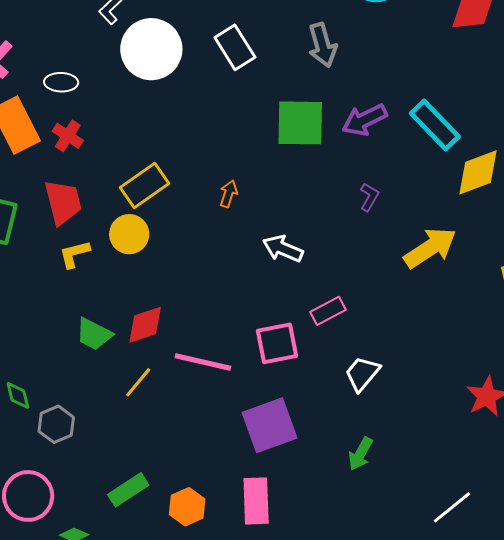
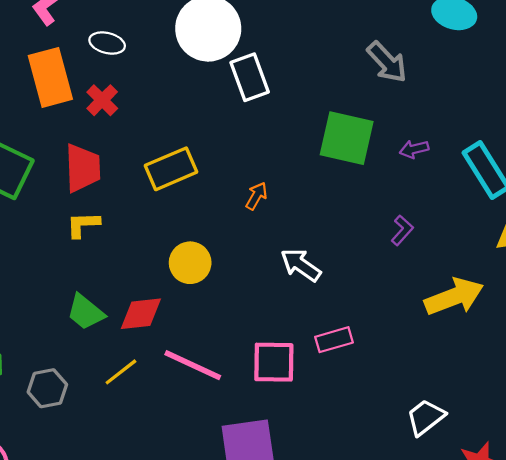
gray arrow: (322, 45) -> (387, 62), turned -39
white rectangle: (235, 47) -> (250, 77), moved
purple arrow: (364, 120) -> (414, 149), size x0.6
yellow circle: (129, 234) -> (190, 263), moved
white trapezoid: (362, 374) -> (426, 417), moved
gray hexagon: (56, 424) -> (47, 388), moved

